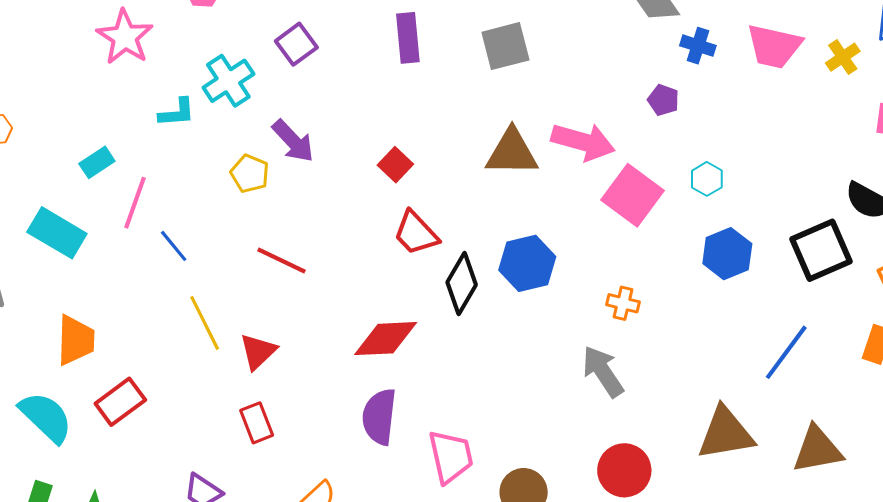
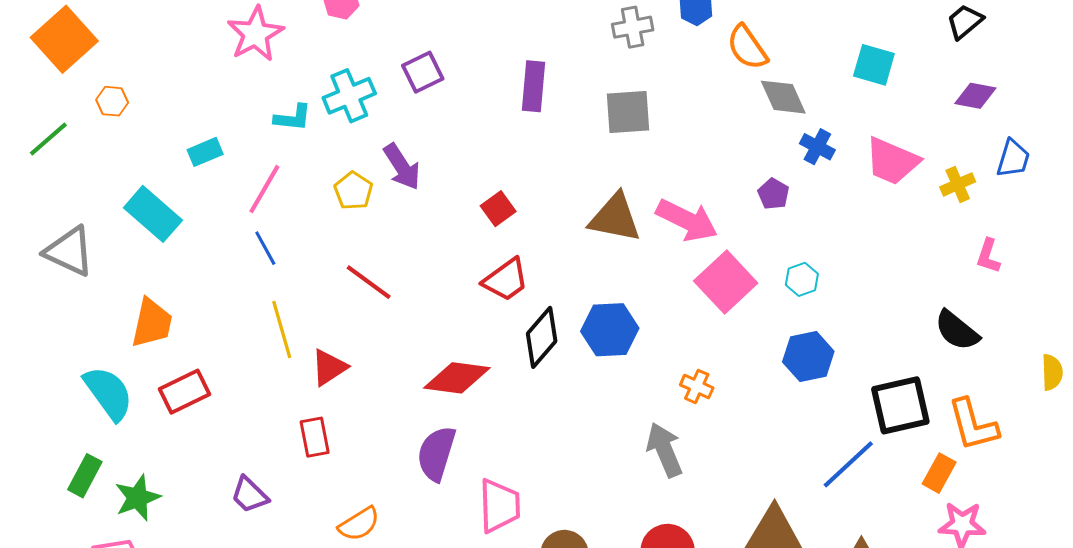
pink line: (135, 203) -> (264, 189), moved
red trapezoid: (416, 233) -> (506, 280), turned -93
black square: (821, 250) -> (900, 405), moved

